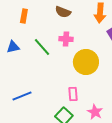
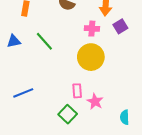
pink cross: (66, 39) -> (92, 29), moved
pink star: (95, 112) -> (95, 101), moved

